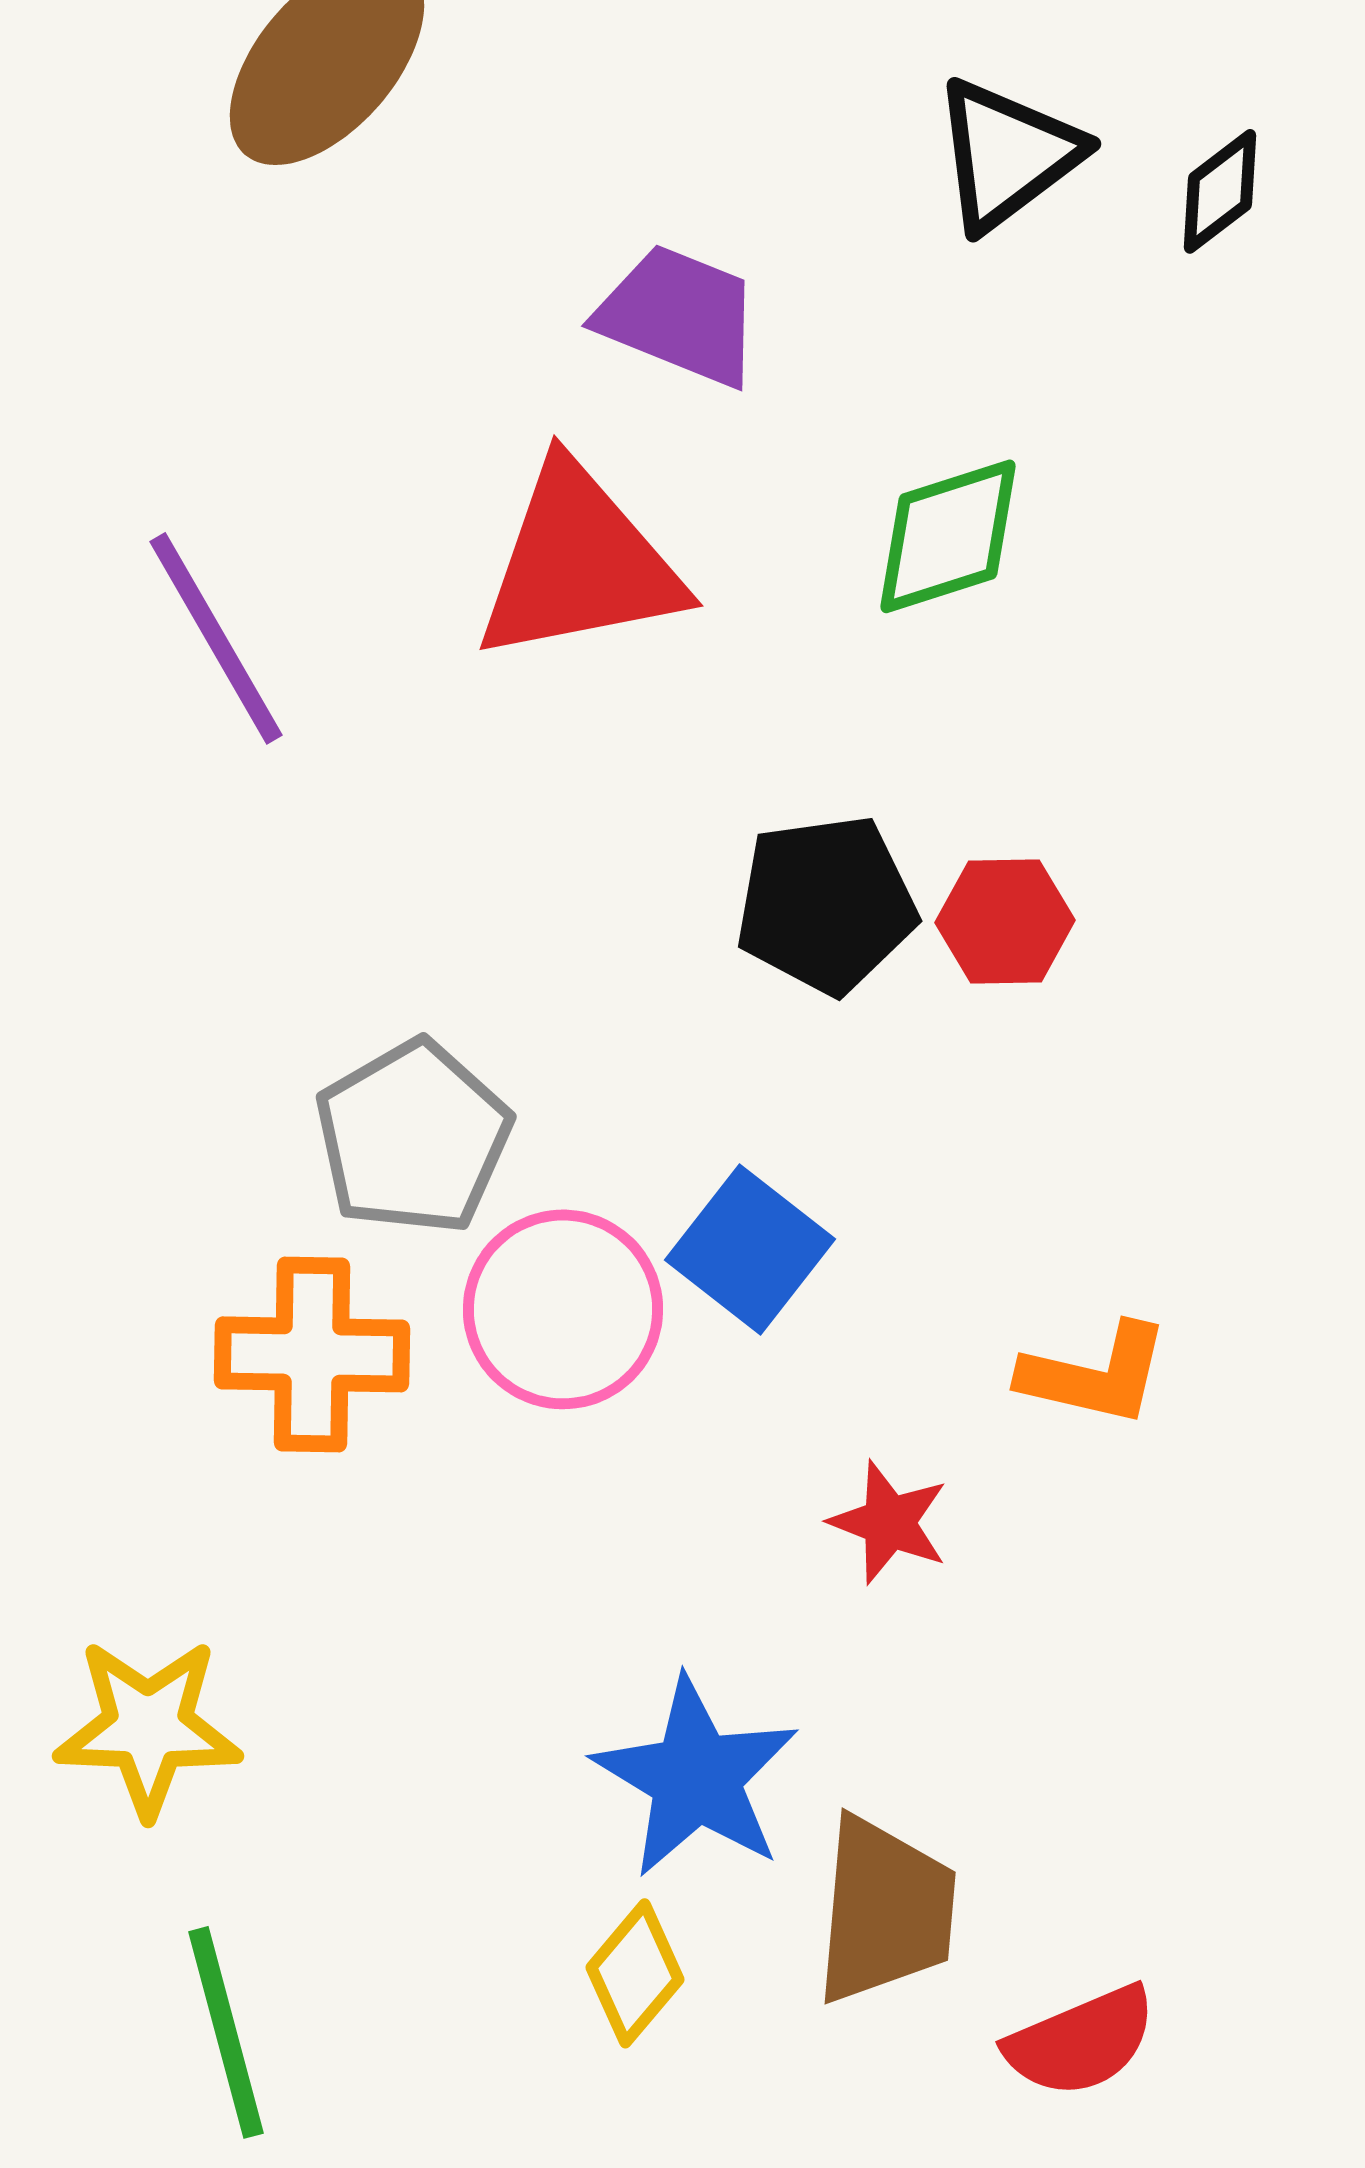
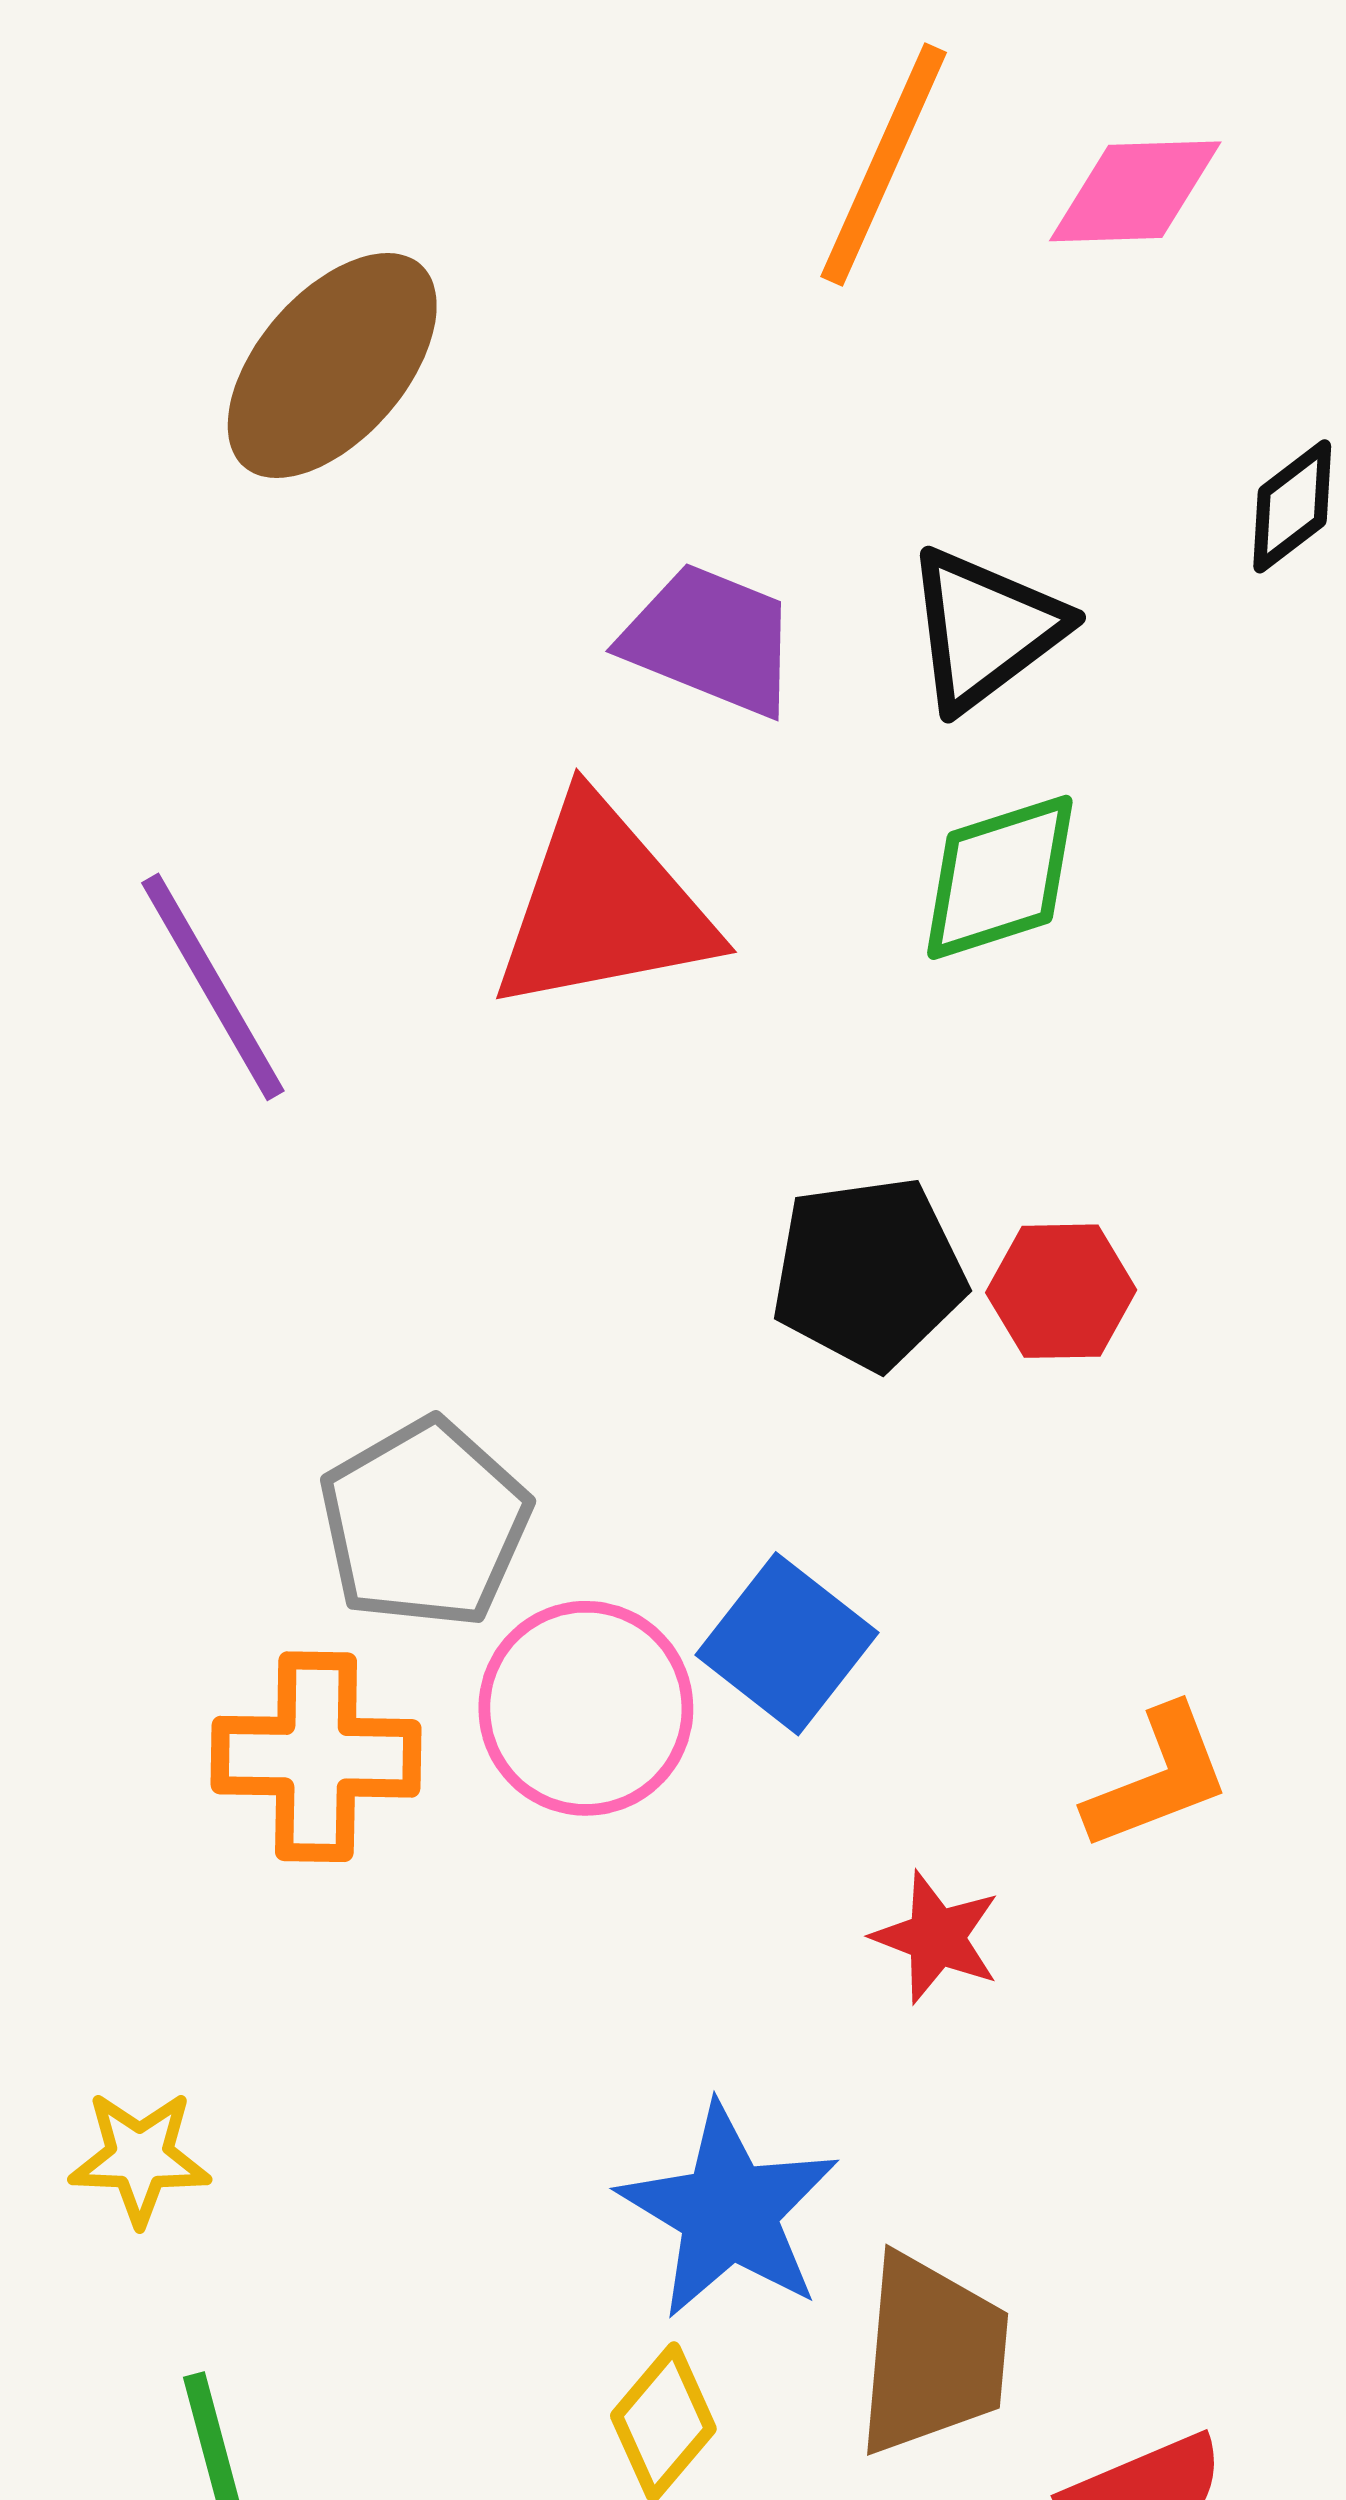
black triangle: (1007, 154) -> (985, 629), moved
orange L-shape: (1095, 1374) -> (1158, 1778), turned -34
yellow star: (148, 1727) -> (140, 2158), size x0.7

